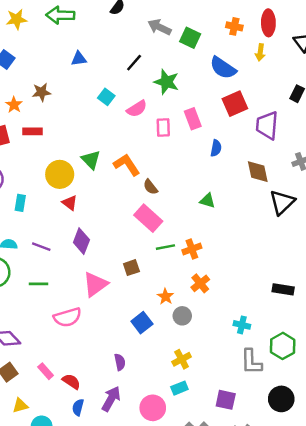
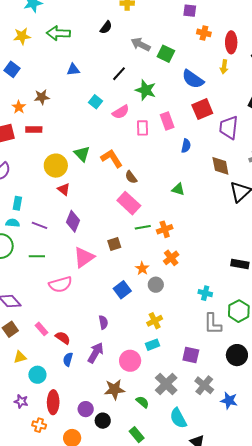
orange cross: (234, 26) -> (204, 33), moved
cyan rectangle: (20, 203) -> (17, 203), moved

